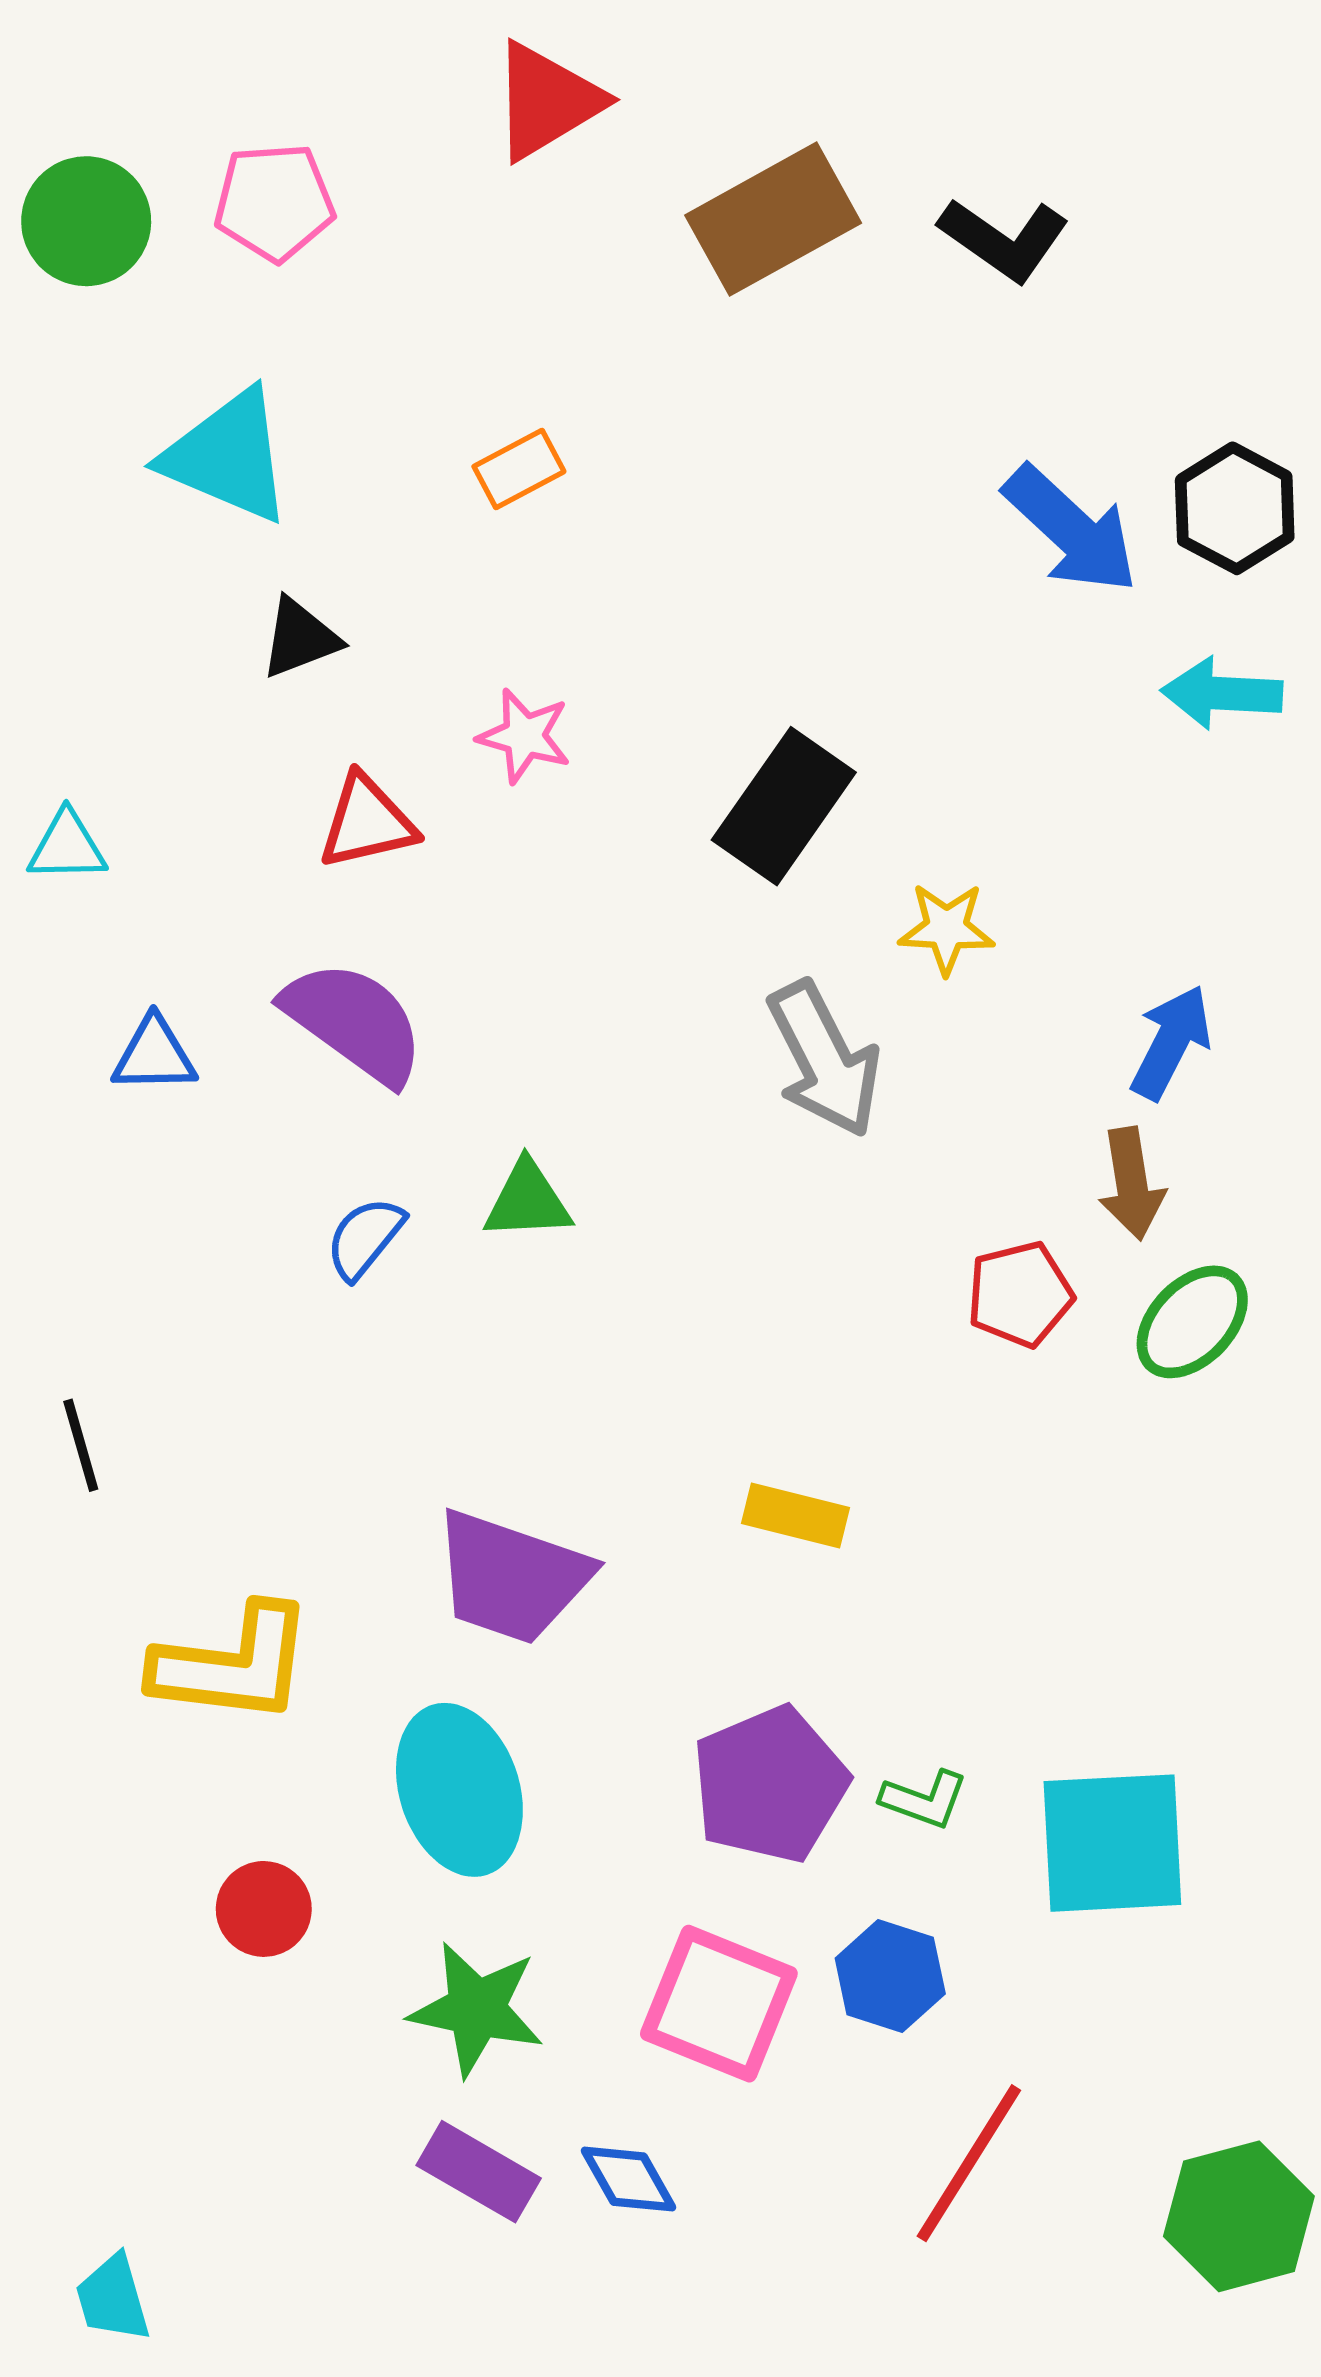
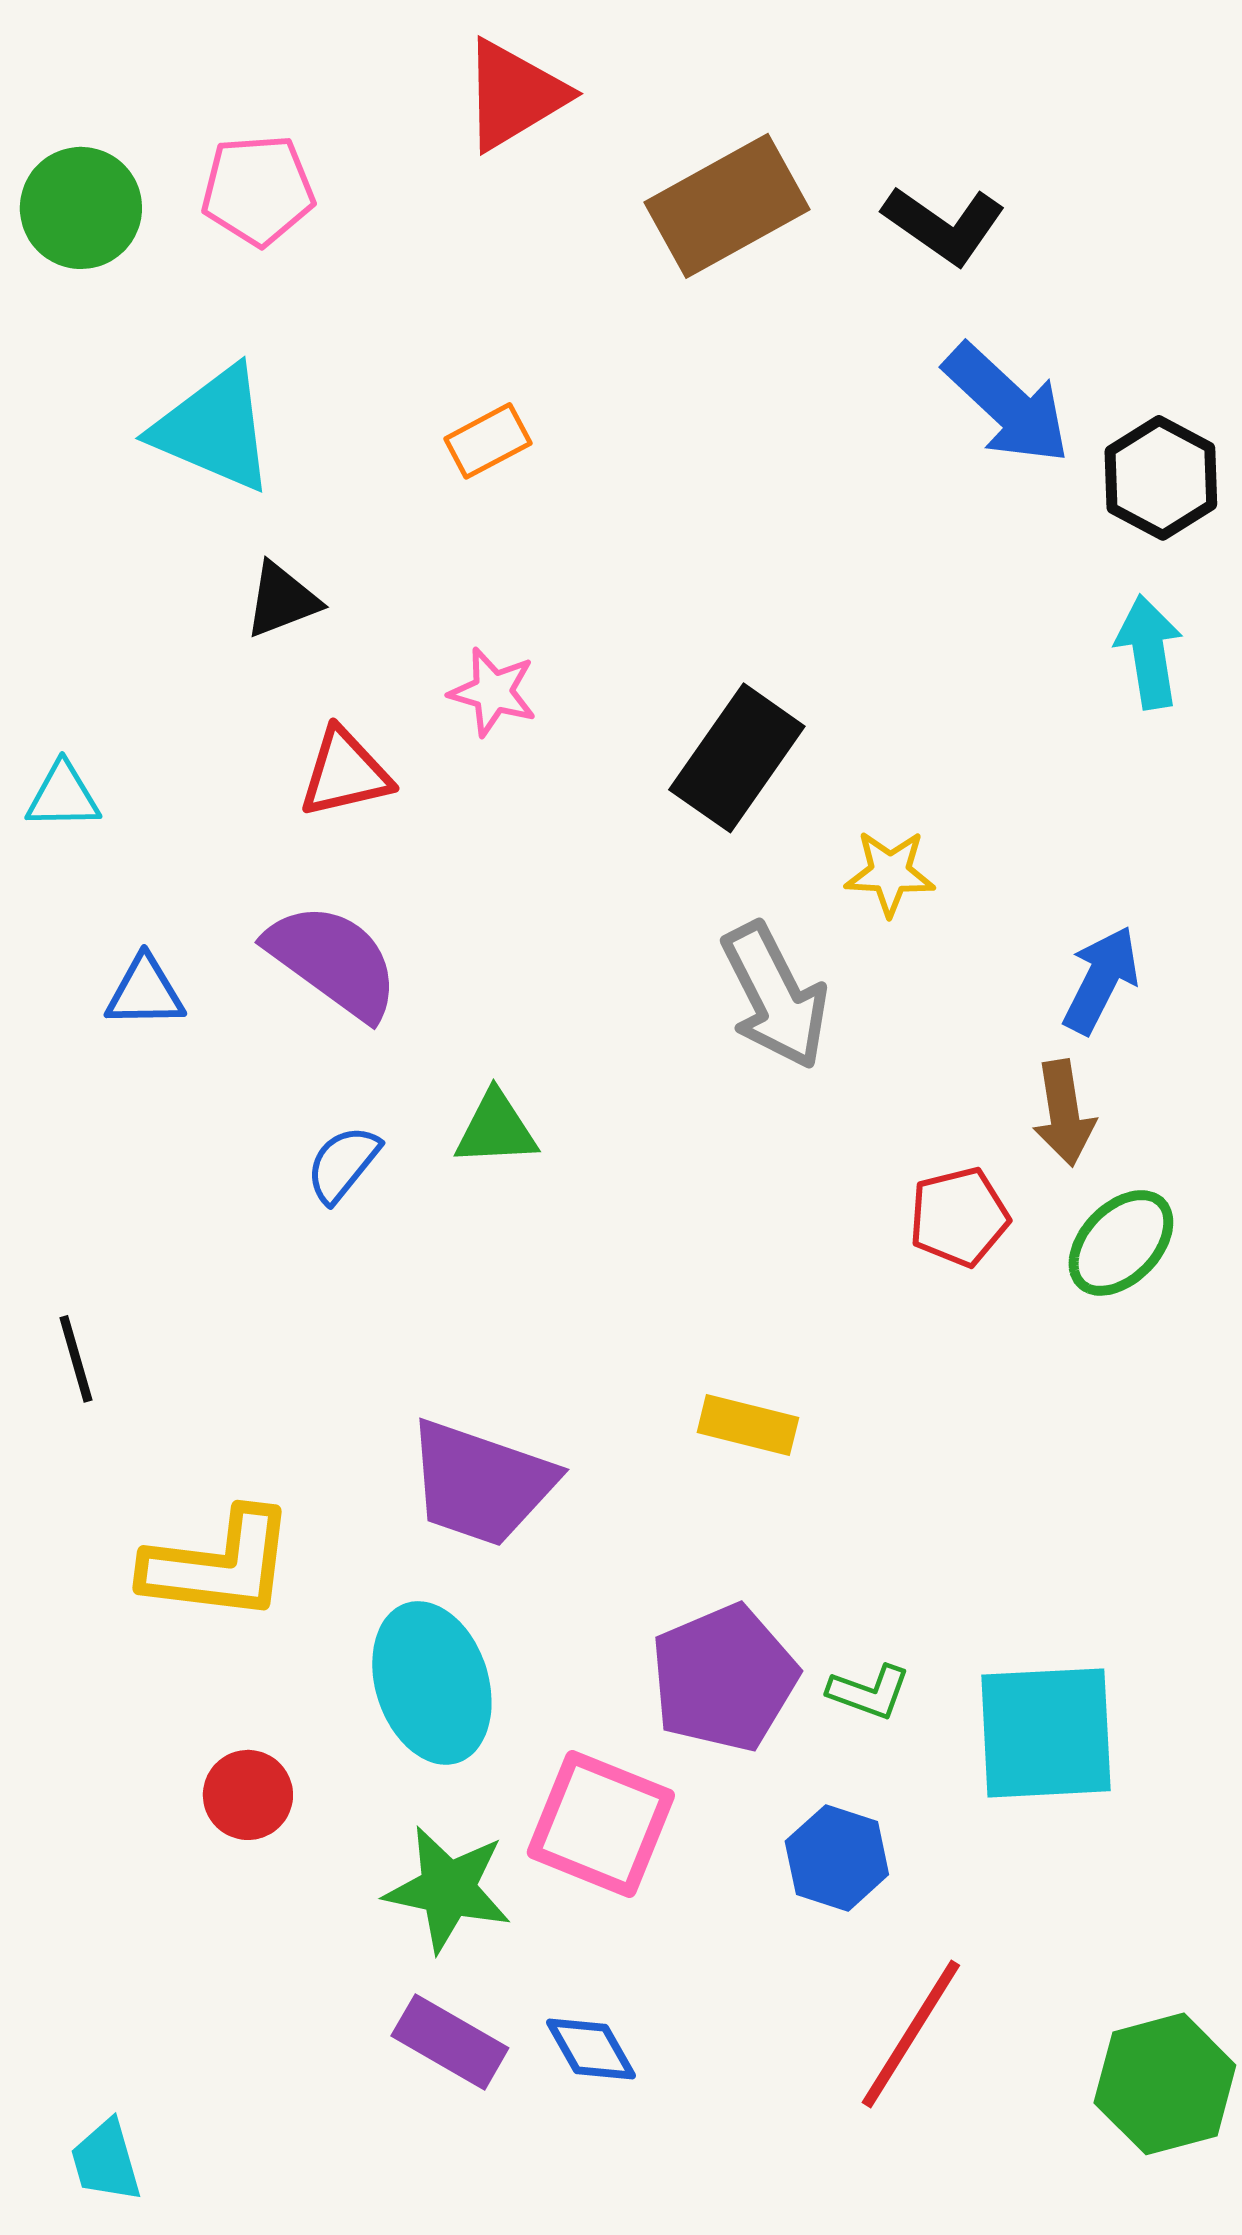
blue arrow: (1071, 530) -> (1007, 404), moved
cyan arrow: (1222, 693) -> (1149, 652), turned 78
pink square: (719, 2004) -> (601, 1824), moved

